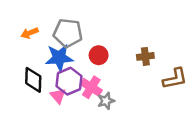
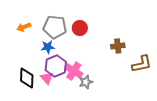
red circle: (99, 55) -> (80, 28), moved
blue star: (59, 58) -> (48, 47), size x0.6
black diamond: (33, 80) -> (27, 78), moved

